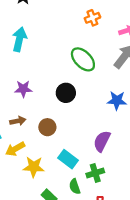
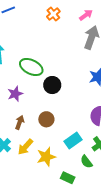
green ellipse: (83, 59) -> (31, 67), moved
brown arrow: (18, 121) -> (20, 122), turned -40
cyan rectangle: (68, 159) -> (73, 140), turned -54

